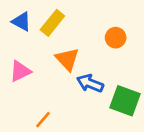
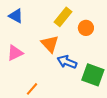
yellow rectangle: (52, 23) -> (63, 17), moved

